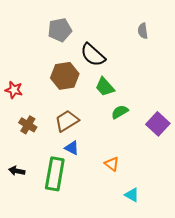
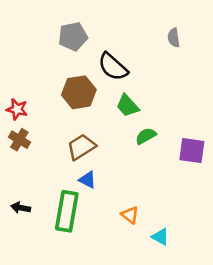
purple square: (158, 124) -> (192, 151), turned -35
brown cross: (28, 125) -> (19, 140), moved
orange triangle: (112, 164) -> (130, 215), moved

